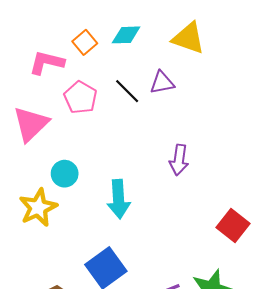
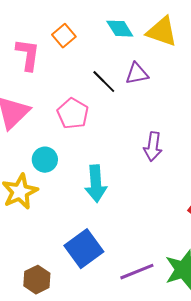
cyan diamond: (126, 35) -> (120, 29), moved, turned 60
pink L-shape: (47, 62) -> (28, 55), turned 84
pink pentagon: (80, 97) -> (73, 114), moved

